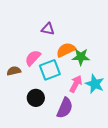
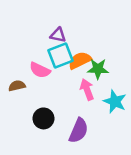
pink semicircle: (33, 58) -> (40, 70), turned -108
cyan square: (50, 70) -> (60, 56), moved
pink arrow: (76, 84) -> (87, 89), moved, turned -48

